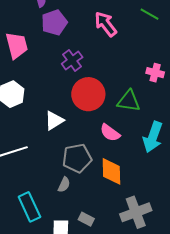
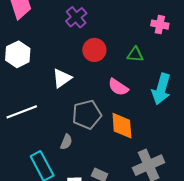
red circle: (88, 94) -> (94, 50), size x0.7
green triangle: (129, 101) -> (135, 55), size x0.7
gray semicircle: (64, 185) -> (66, 142), moved

